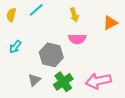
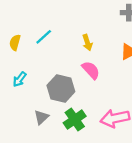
pink semicircle: (77, 39) -> (91, 70), turned -132

